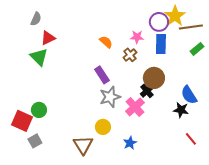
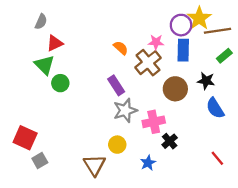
brown cross: (130, 55) -> (148, 63), size x1.6
black cross: (147, 91) -> (170, 141), moved
pink cross: (135, 107) -> (154, 122), turned 30
green circle: (39, 110) -> (60, 83), moved
black star: (181, 110) -> (206, 81), moved

